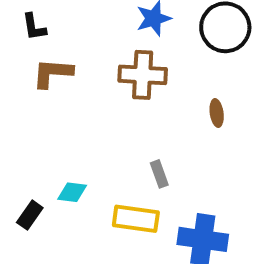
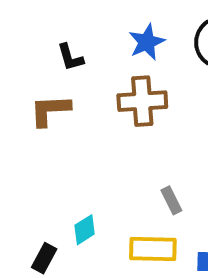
black L-shape: (34, 27) -> (70, 57), moved
cyan diamond: (72, 192) -> (85, 230), turned -32

